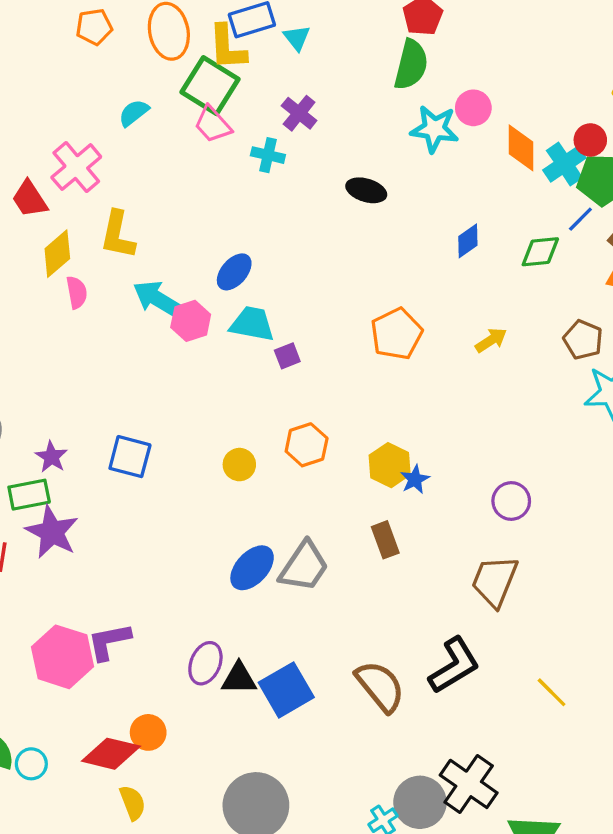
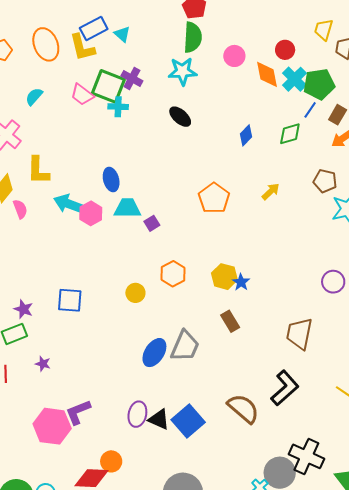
green square: (210, 86) -> (108, 86), moved
cyan star: (434, 129) -> (182, 71), moved
red circle: (590, 140) -> (285, 50), moved
black ellipse: (366, 190) -> (180, 117), turned 35
blue ellipse: (234, 272) -> (111, 180), turned -45
purple circle: (511, 501) -> (333, 282), moved
purple star: (52, 532) -> (43, 364), moved, size x0.5
black triangle: (239, 678) -> (159, 419), turned 35

